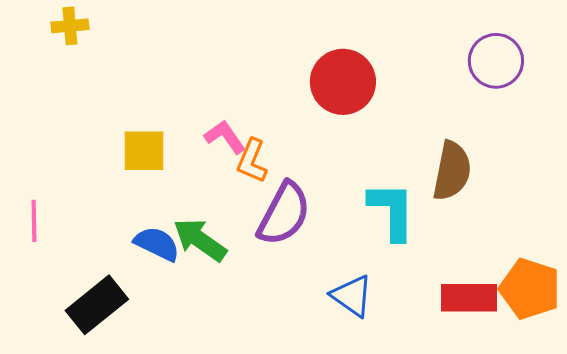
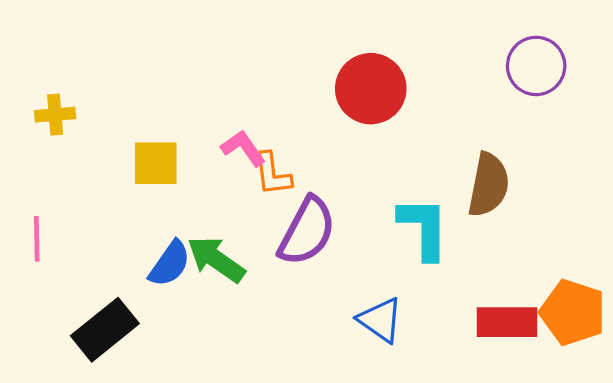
yellow cross: (70, 26) -> (55, 115), moved
orange L-shape: (252, 161) -> (272, 174), turned -30
blue semicircle: (157, 244) -> (170, 264), turned 99

